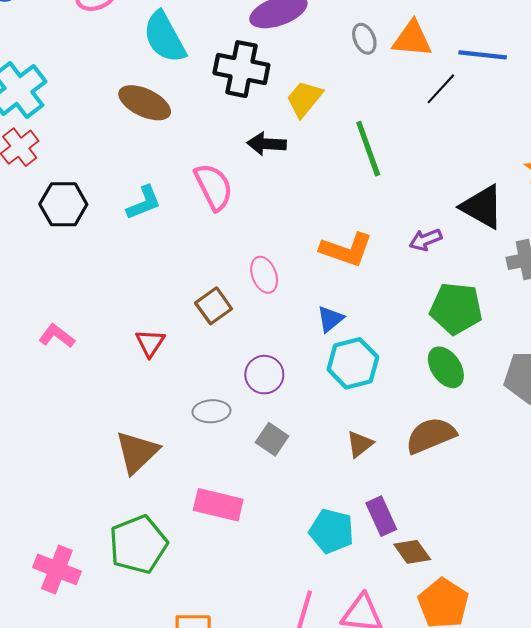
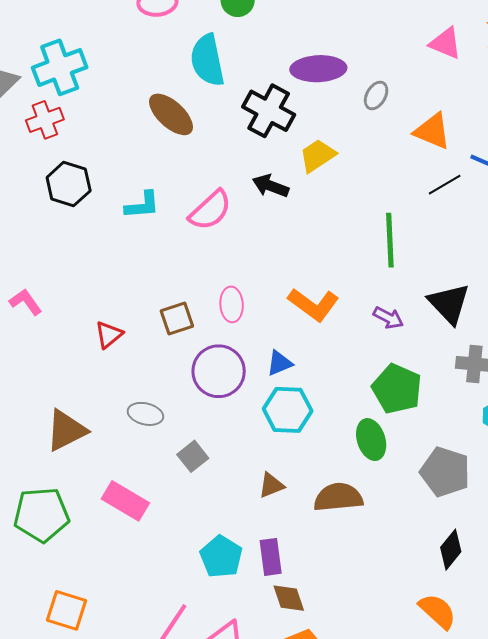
gray ellipse: (364, 39) -> (376, 95), moved, turned 36
green line: (368, 149) -> (390, 240), moved
pink semicircle: (214, 187) -> (210, 210), turned 57
purple arrow: (426, 240) -> (388, 318), turned -148
purple circle: (264, 375) -> (219, 371), moved, size x1.4

